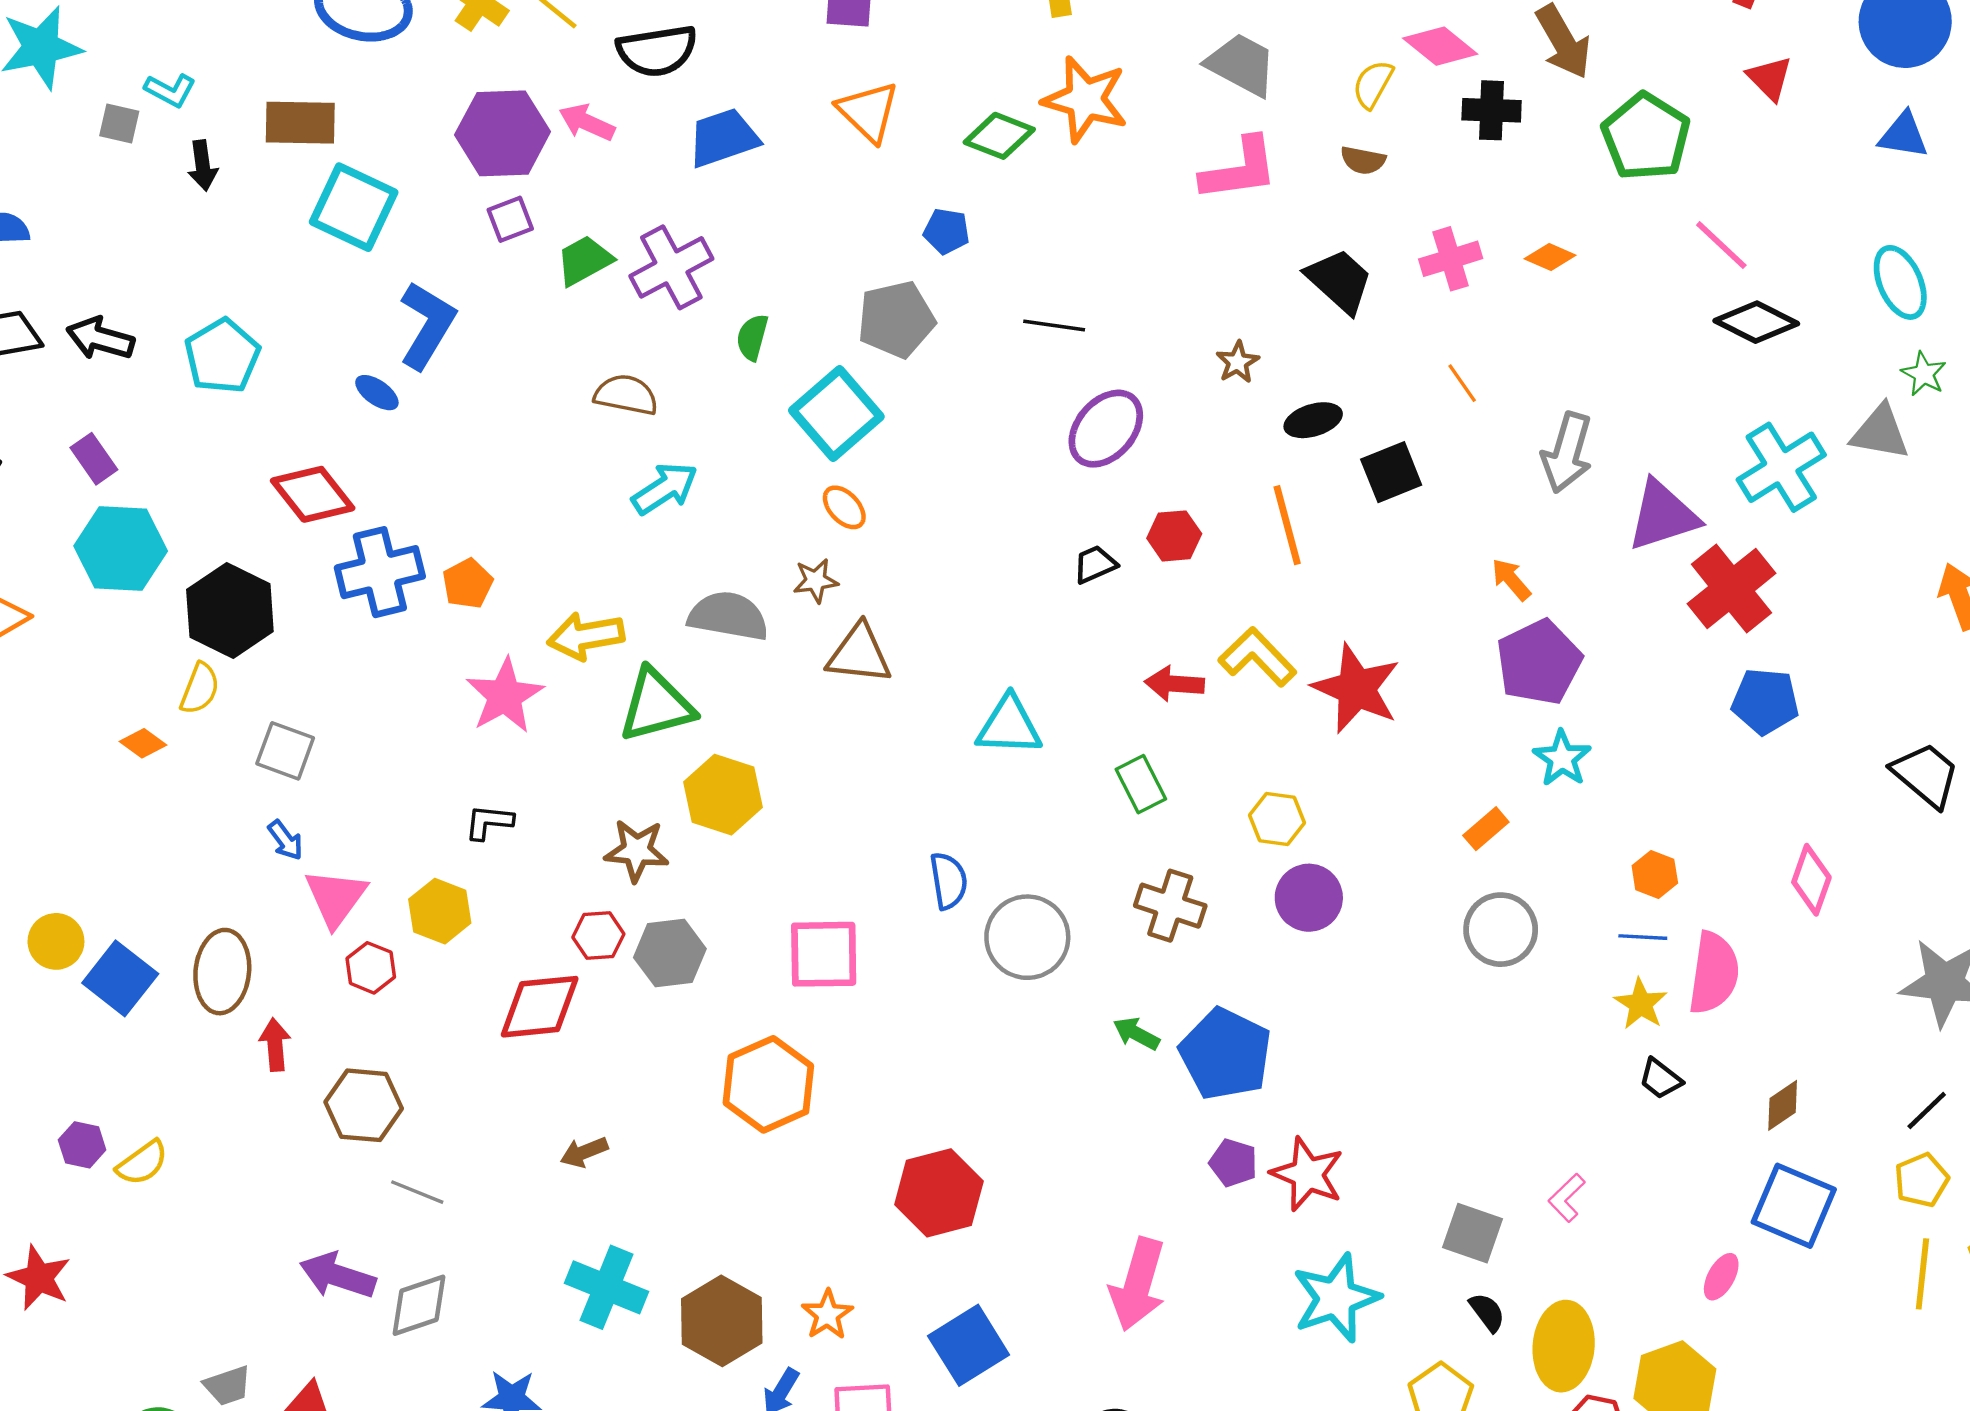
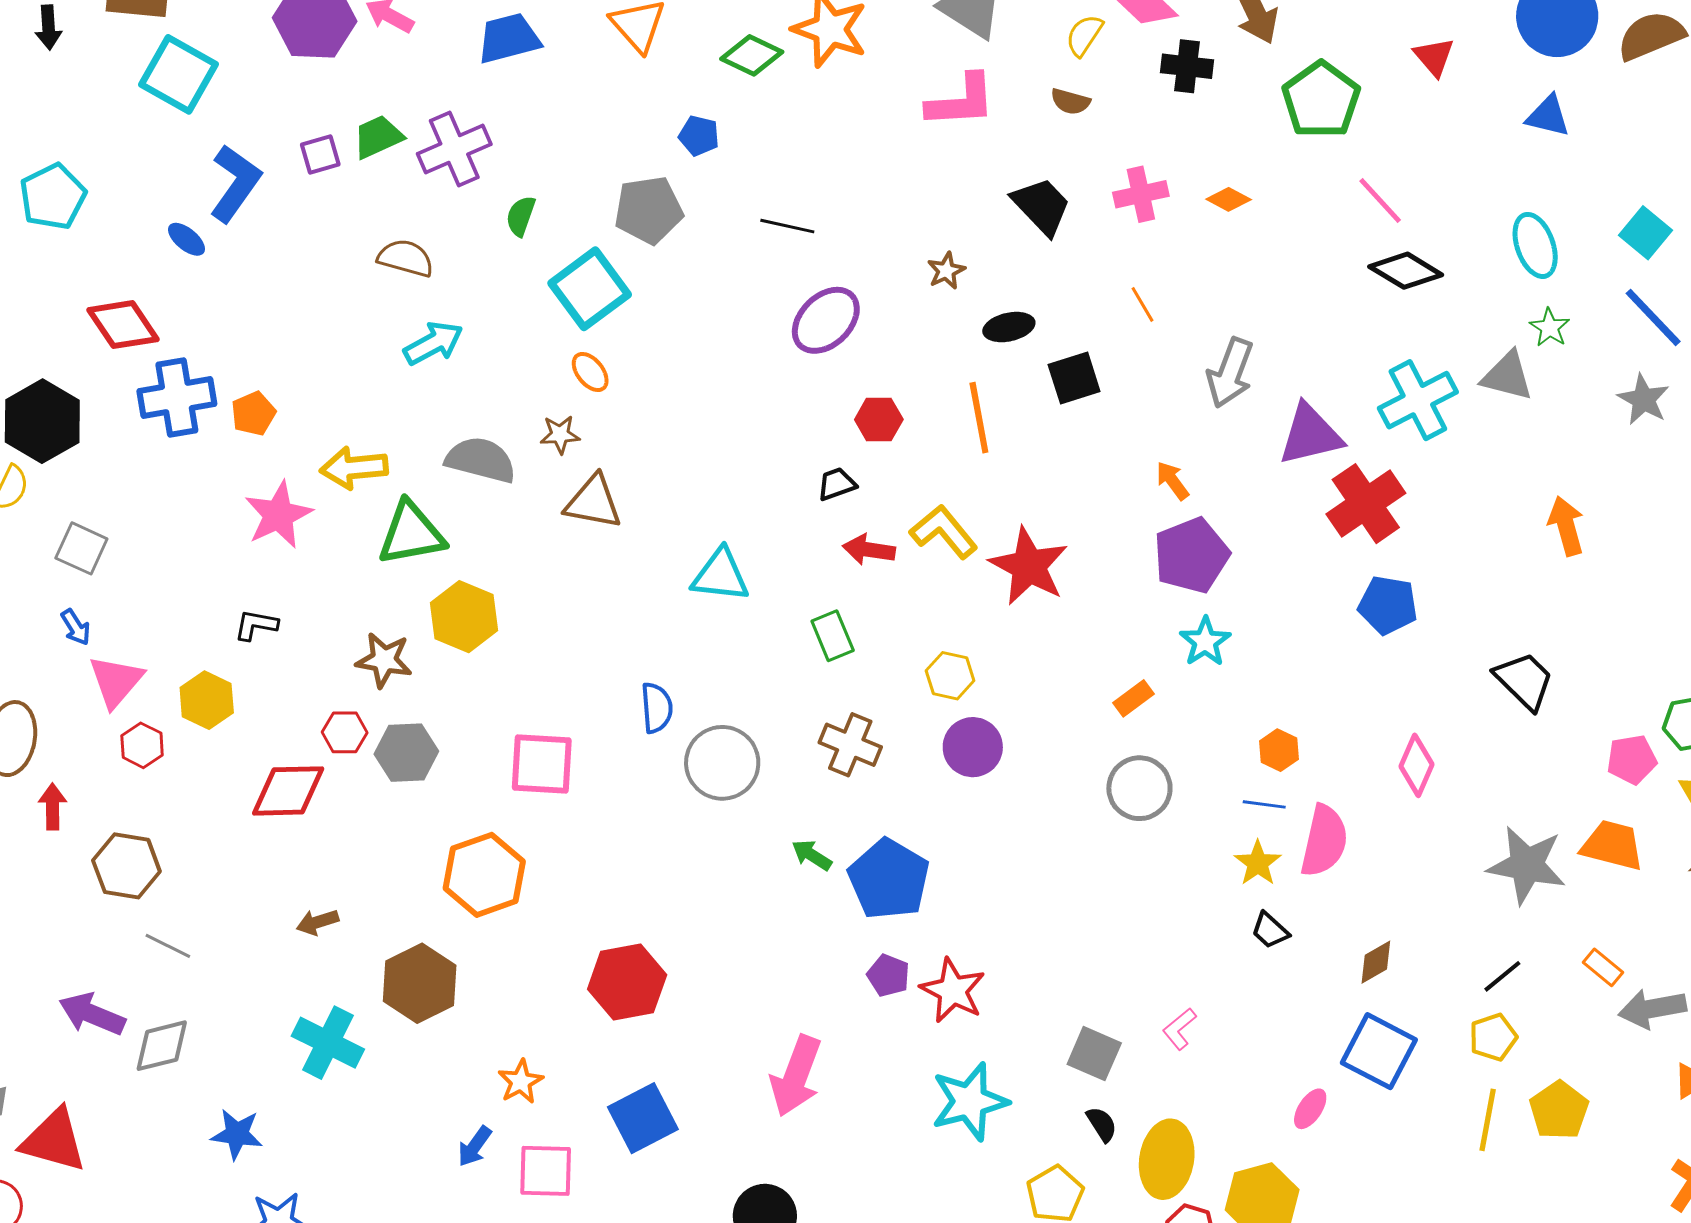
purple square: (510, 219) -> (320, 155), moved
black trapezoid: (1095, 564) -> (837, 484), moved
brown hexagon: (722, 1321) -> (420, 983), moved

